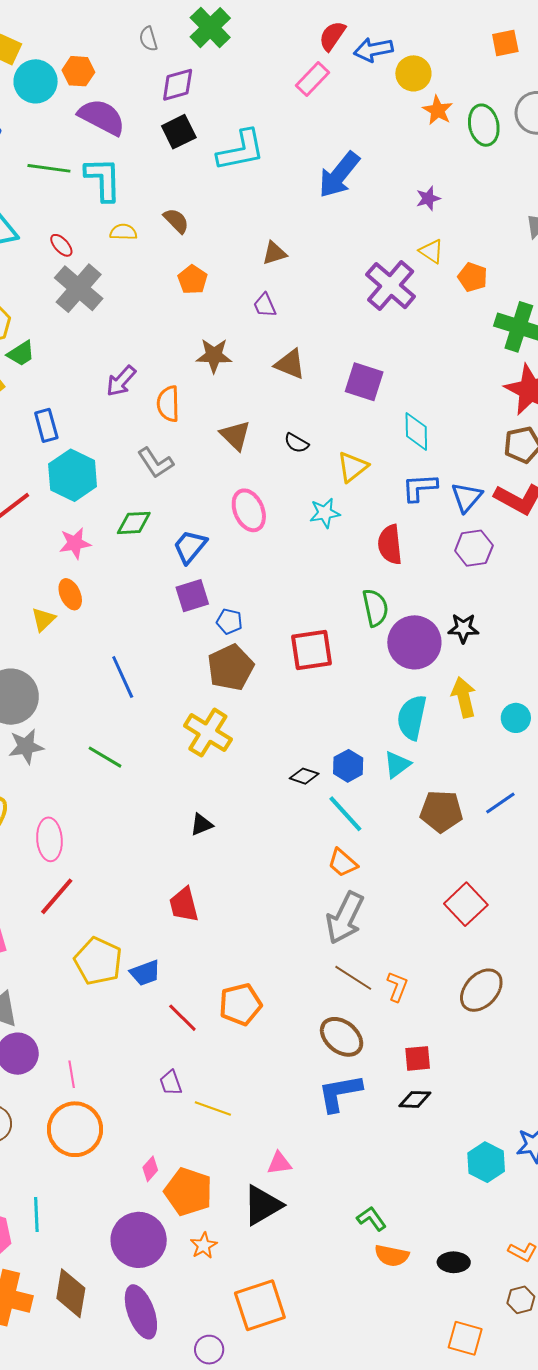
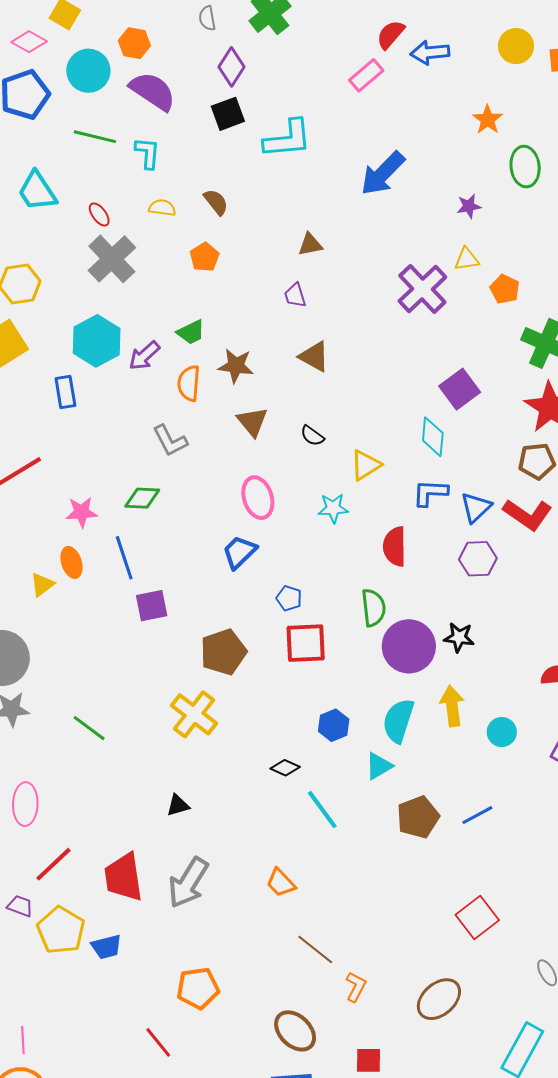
yellow circle: (413, 73) -> (516, 46), moved
cyan circle: (36, 81) -> (88, 71), moved
purple diamond: (178, 85) -> (232, 67), turned -48
green ellipse: (484, 125) -> (525, 167), moved
cyan L-shape: (103, 179) -> (148, 153), size x0.7
yellow triangle: (431, 251) -> (467, 259), turned -48
orange pentagon: (193, 280) -> (204, 257), moved
green trapezoid: (21, 354) -> (191, 332), moved
brown star: (214, 356) -> (236, 366), moved
purple square: (364, 382) -> (460, 389), moved, turned 30
cyan hexagon: (73, 475) -> (97, 341), moved
blue trapezoid: (190, 547) -> (239, 552), moved
purple square: (192, 596) -> (152, 606), moved
blue pentagon: (229, 621) -> (289, 598), moved
blue line: (123, 677) -> (124, 558), moved
blue hexagon: (348, 766) -> (334, 725), moved
brown pentagon: (441, 811) -> (418, 817), turned -30
orange trapezoid: (343, 863) -> (281, 883), moved
red line: (57, 896) -> (53, 864), moved
red square: (466, 904) -> (477, 918), moved
red trapezoid: (184, 905) -> (123, 877), moved, size x1.4
gray arrow: (345, 918) -> (188, 883), moved
brown line: (353, 978) -> (315, 950), moved
red line: (182, 1018) -> (158, 1042), moved
purple trapezoid: (171, 1083) -> (20, 906), moved, turned 124

